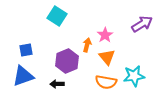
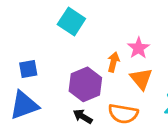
orange semicircle: (106, 82) -> (123, 114), moved
black arrow: (57, 84) -> (83, 116), moved, turned 32

